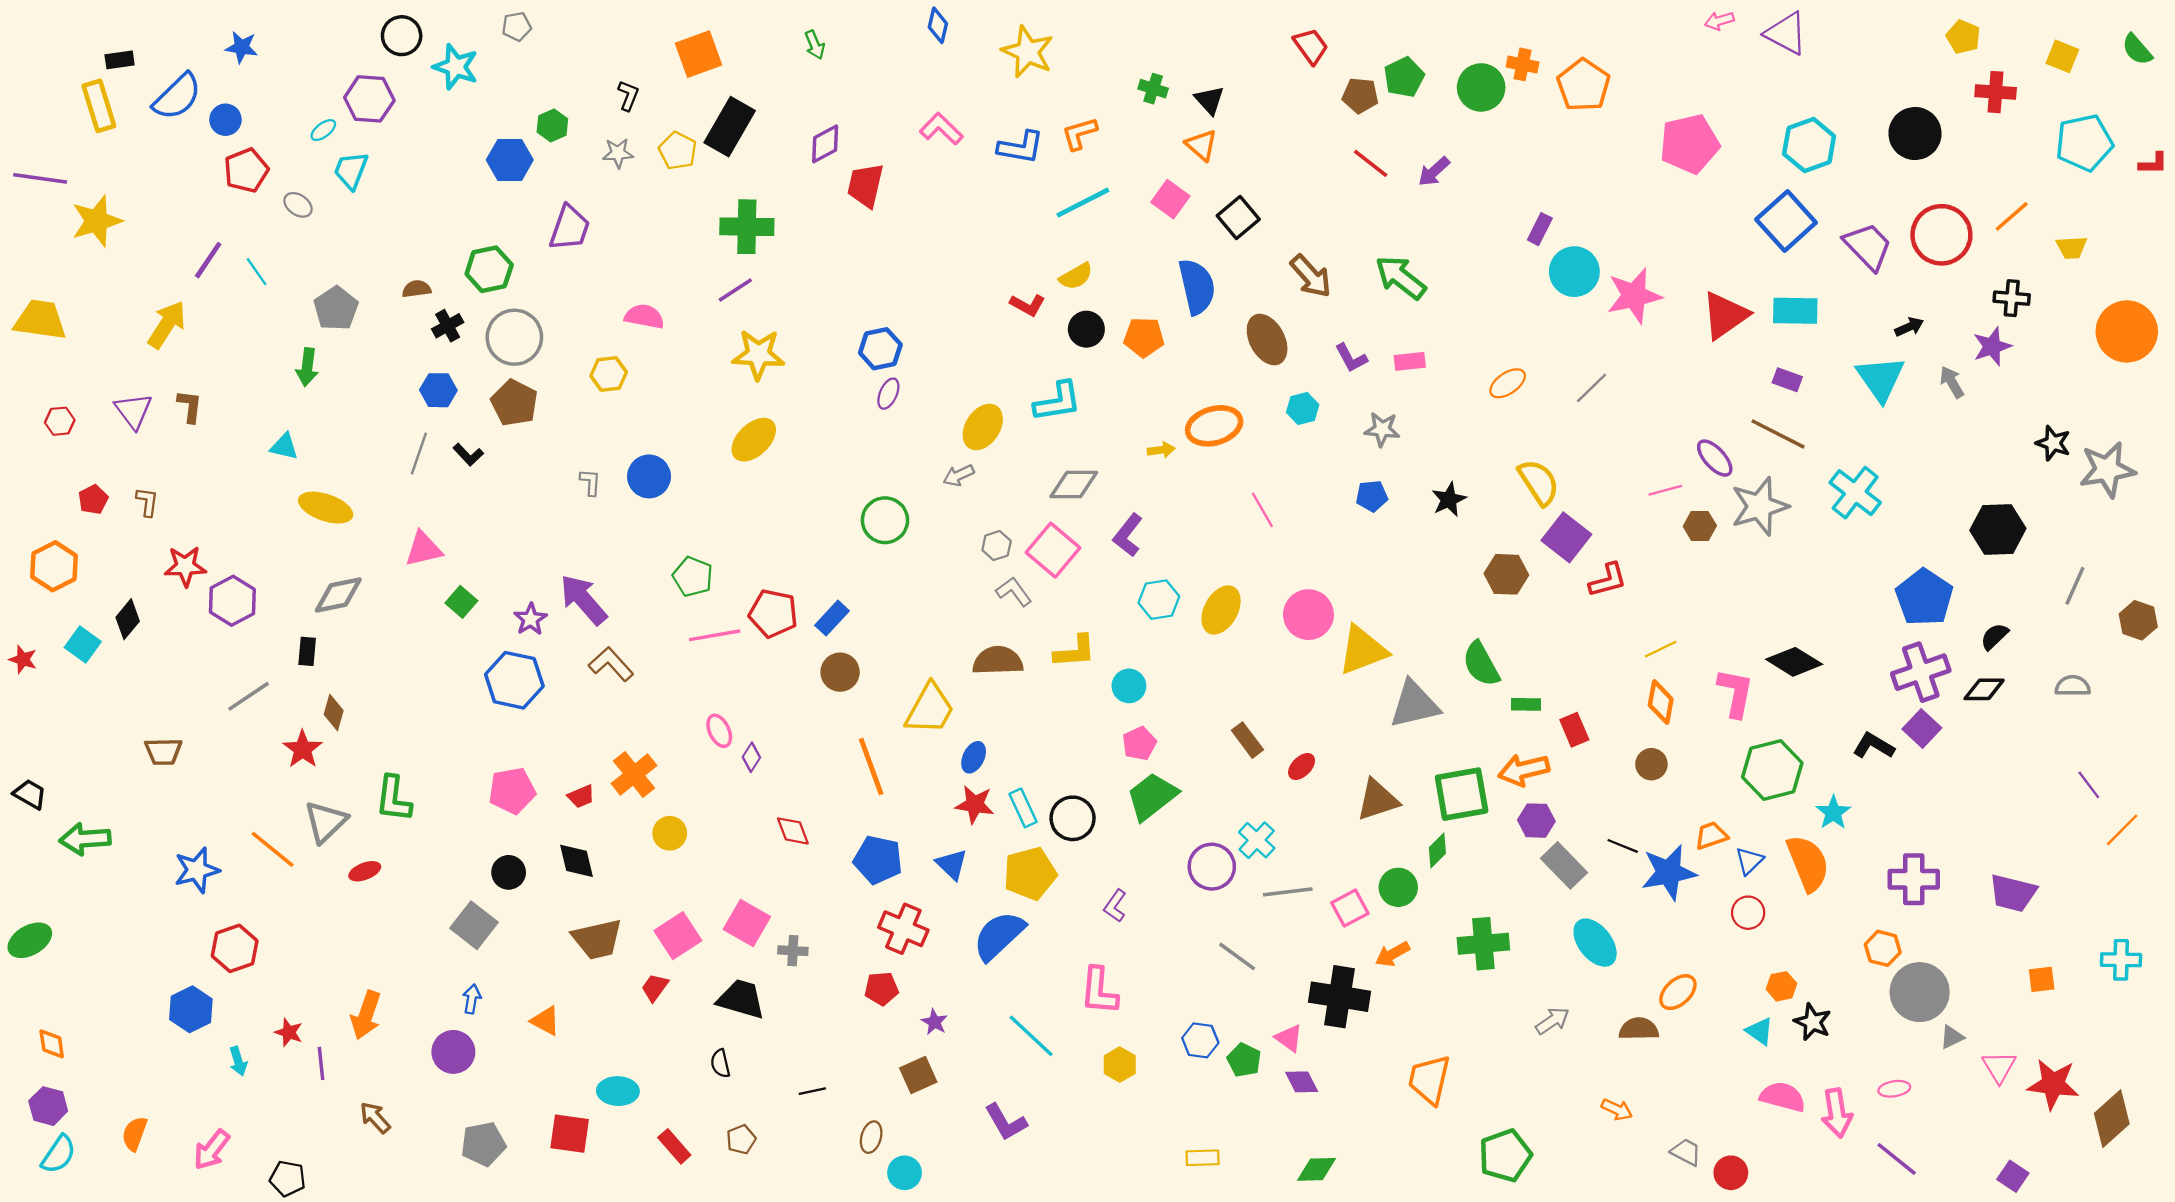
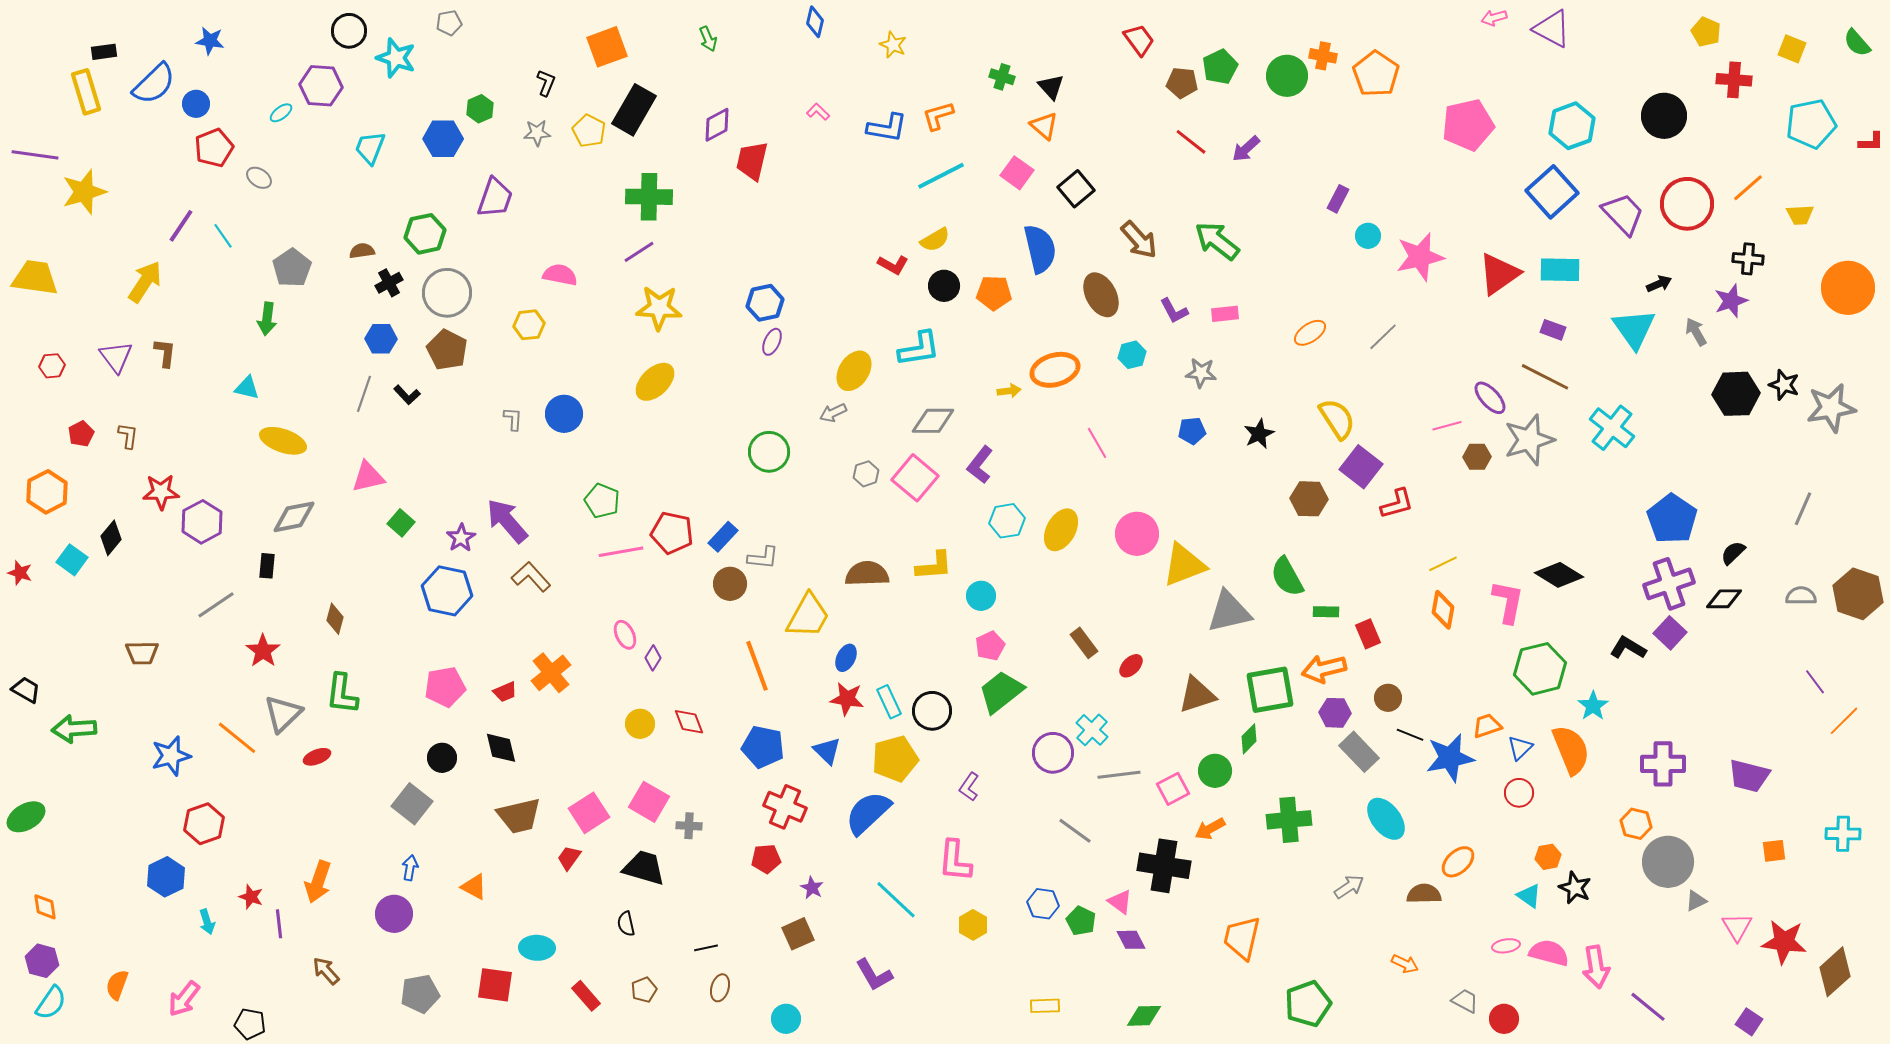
yellow star: (1028, 52) -> (893, 45), size x0.6
pink L-shape: (941, 129) -> (818, 112), size x0.6
cyan trapezoid: (351, 170) -> (370, 148), moved
cyan circle: (1574, 272) -> (1368, 236), size x0.6
black hexagon: (1998, 529) -> (1736, 394), moved
gray L-shape: (1014, 592) -> (763, 558), moved, turned 132
brown hexagon: (2138, 620) -> (1858, 594), moved, size x1.5
brown diamond: (334, 712) -> (335, 619), moved
brown circle: (1651, 764) -> (1388, 698), moved
yellow circle: (670, 833) -> (640, 724), moved
pink ellipse: (1894, 1089) -> (1506, 946), moved
brown ellipse: (871, 1137) -> (720, 988), moved

